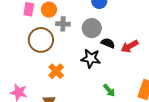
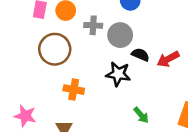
gray cross: (63, 24) -> (93, 25), moved
orange cross: (56, 71) -> (74, 90), turned -35

